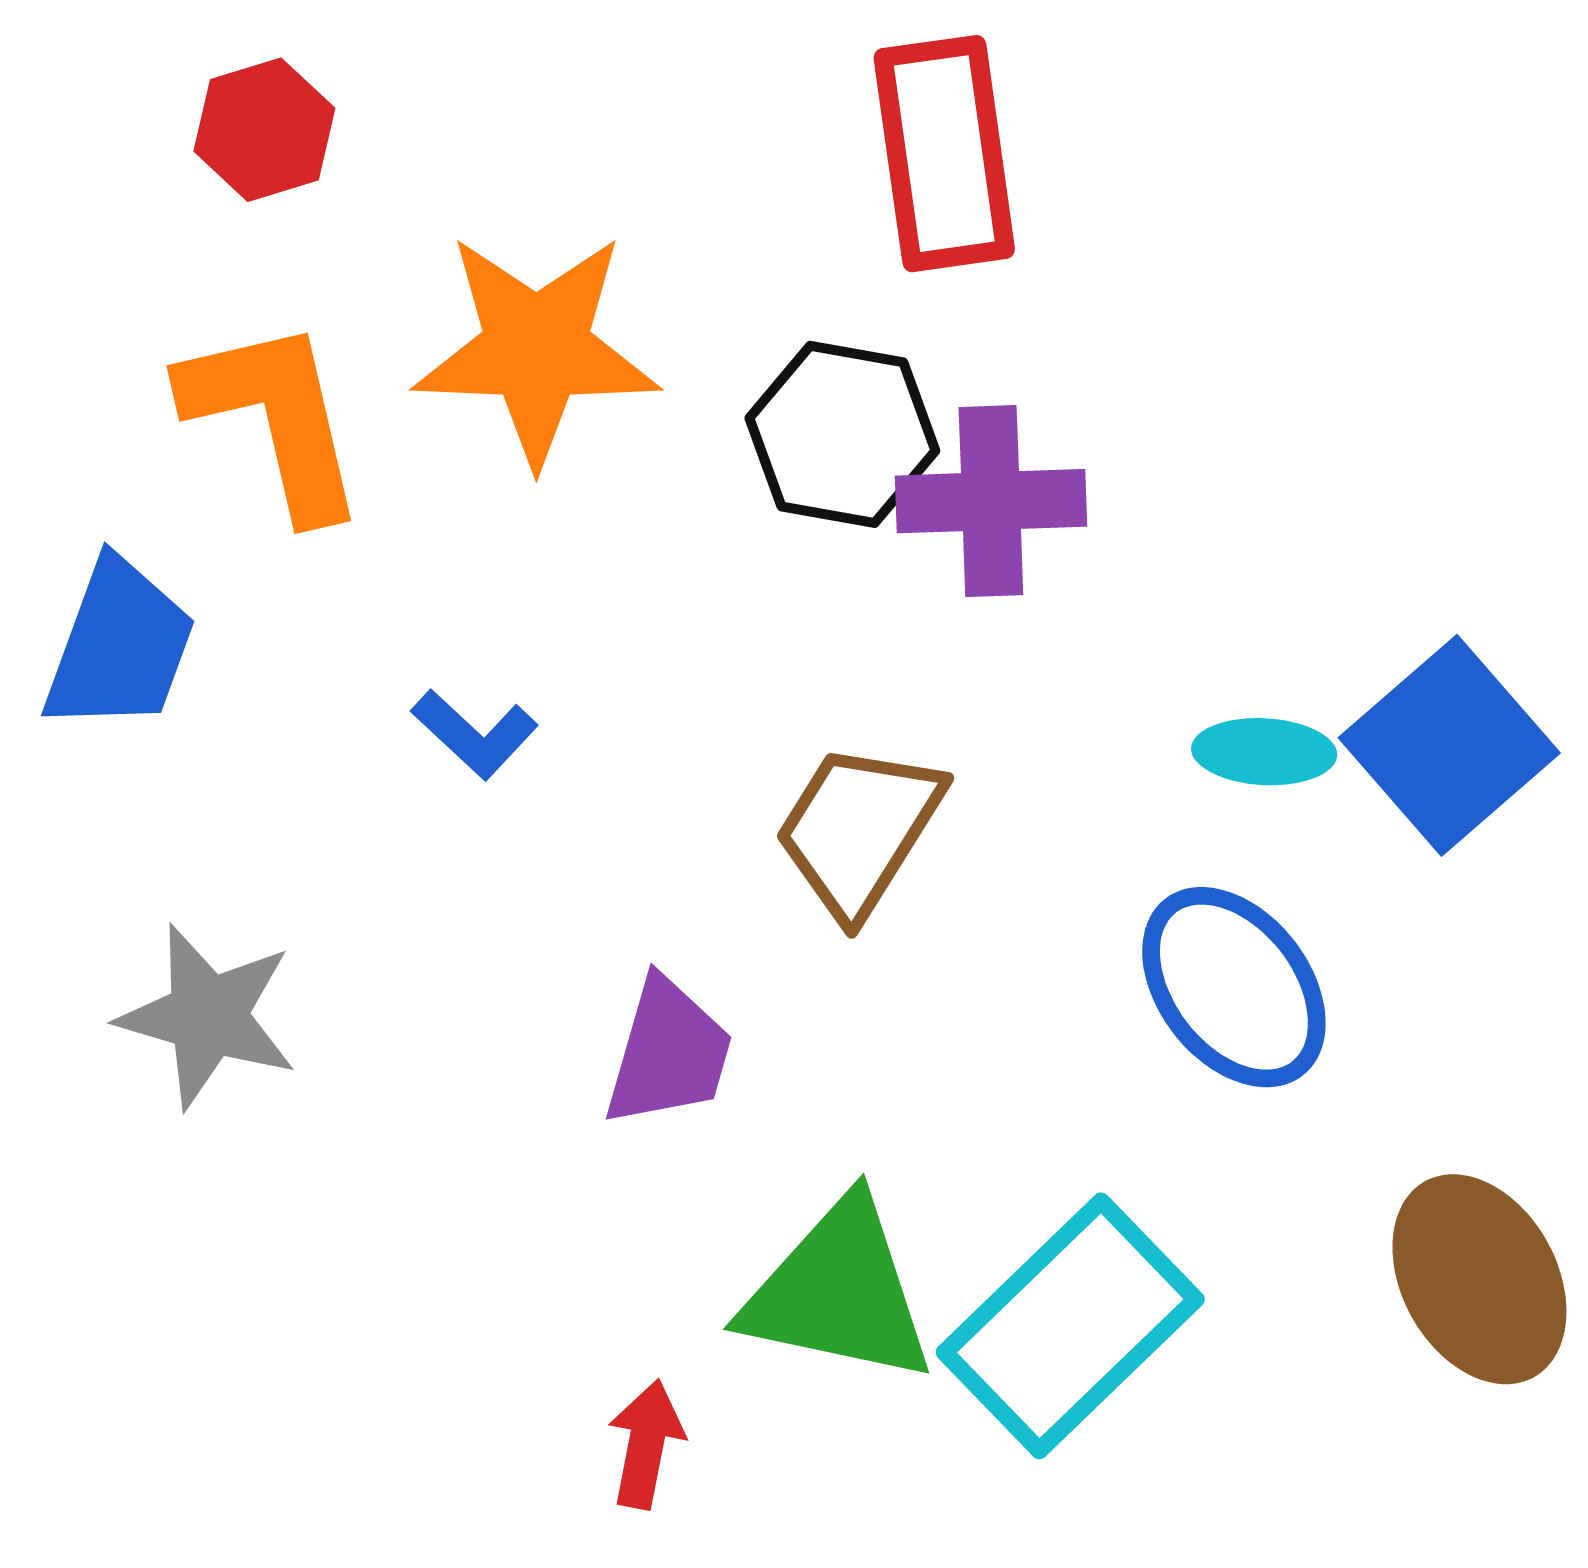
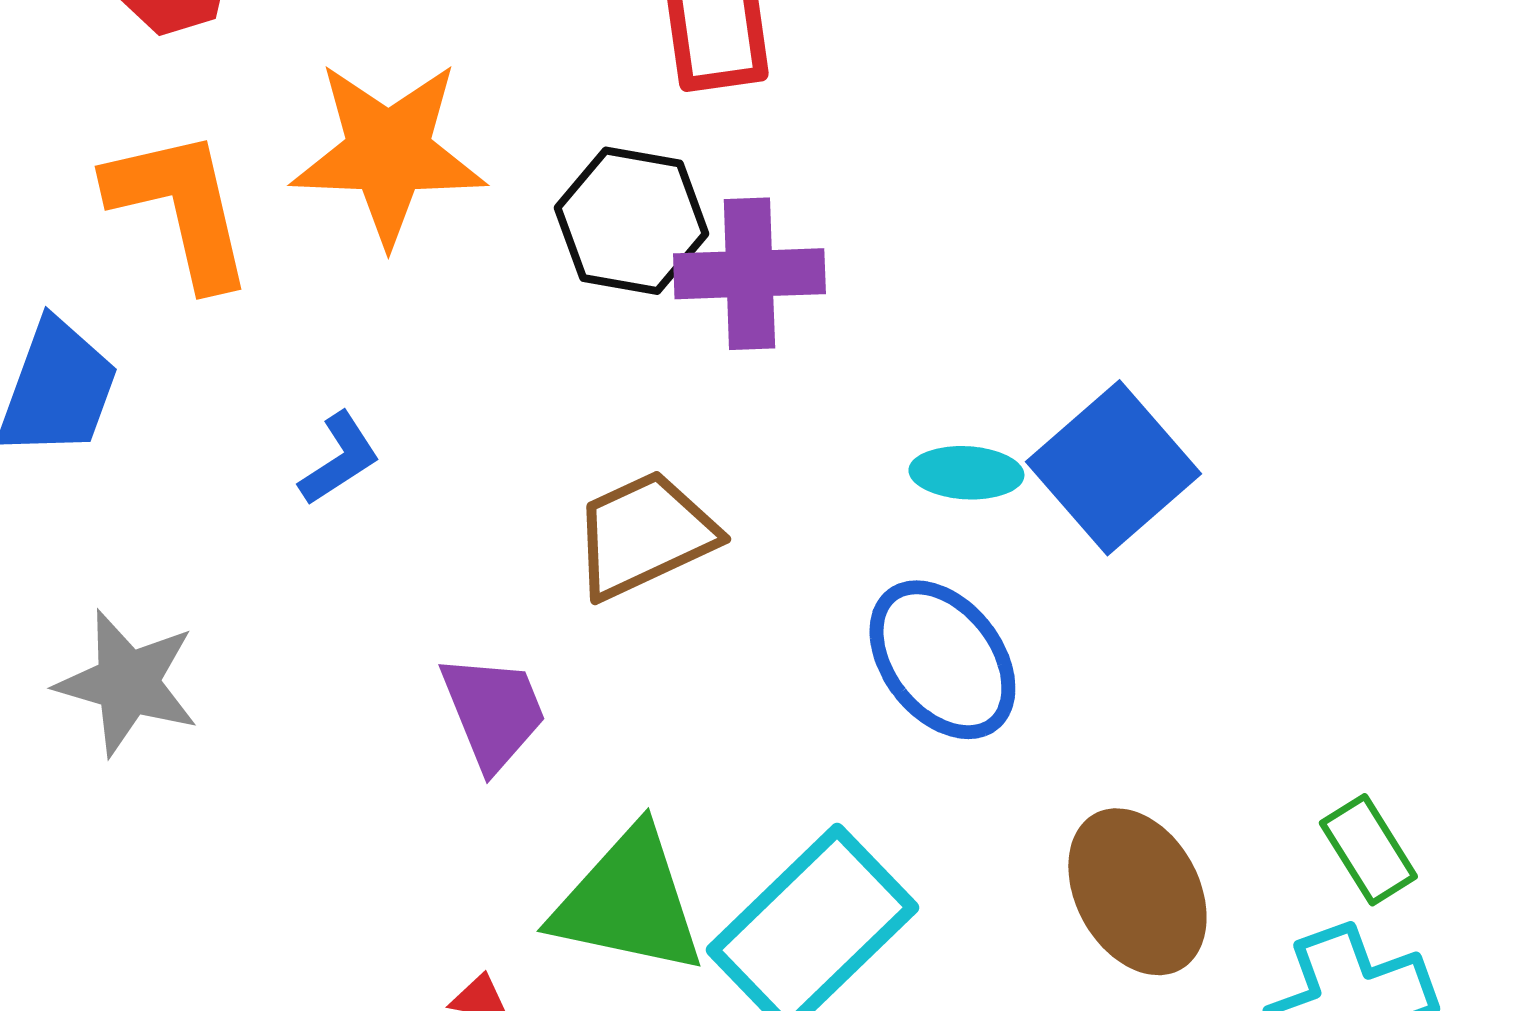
blue L-shape: (475, 734) -> (339, 459), turned -76
brown trapezoid: (859, 830) -> (644, 535), turned 33
purple trapezoid: (669, 1053) -> (493, 712), turned -38

